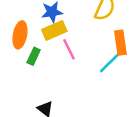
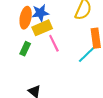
orange ellipse: (20, 35) -> (26, 18), moved

